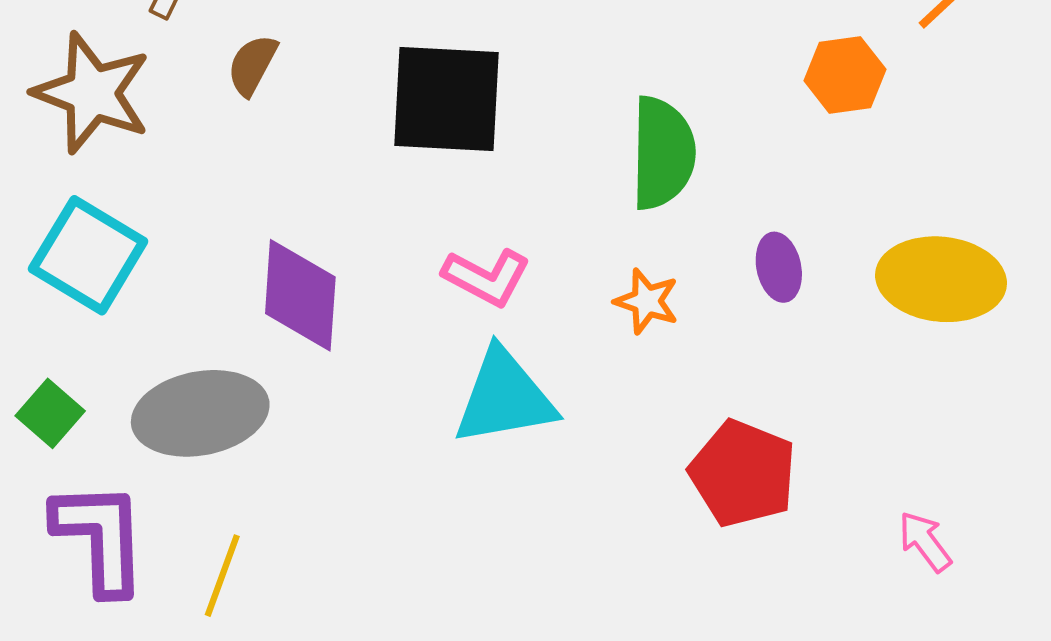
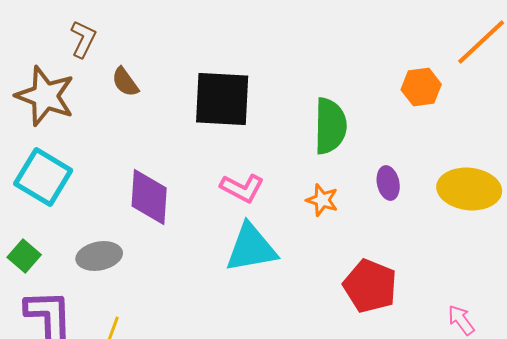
brown semicircle: (252, 65) -> (125, 82), turned -64
gray ellipse: (200, 413) -> (99, 256), size x0.7

